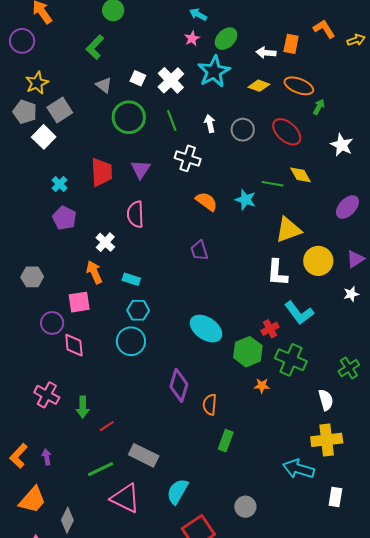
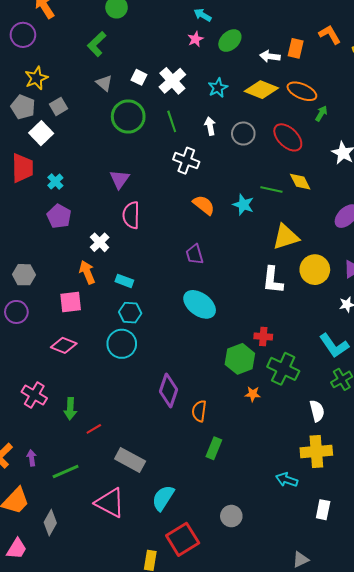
cyan star: (214, 72) -> (218, 88), moved, size x0.6
yellow diamond: (259, 86) -> (261, 90), size x1.5
gray square: (60, 110) -> (59, 106), size x0.7
purple triangle: (141, 169) -> (119, 179), moved
red trapezoid: (102, 172) -> (22, 168), moved
cyan L-shape: (299, 313) -> (334, 346), moved
purple circle: (52, 323) -> (16, 312), moved
cyan ellipse: (206, 329) -> (200, 304), moved
red cross: (270, 329) -> (263, 337), turned 30
pink diamond: (74, 345) -> (64, 345), turned -65
green line: (101, 469) -> (66, 471), moved
cyan arrow: (299, 469) -> (287, 480), size x0.7

